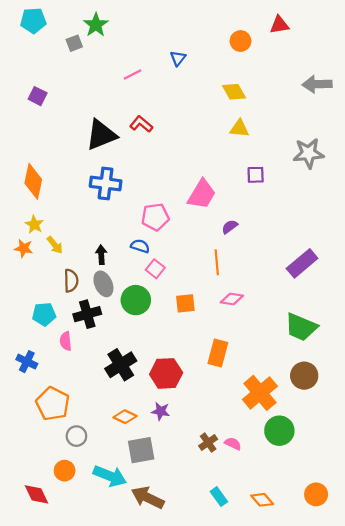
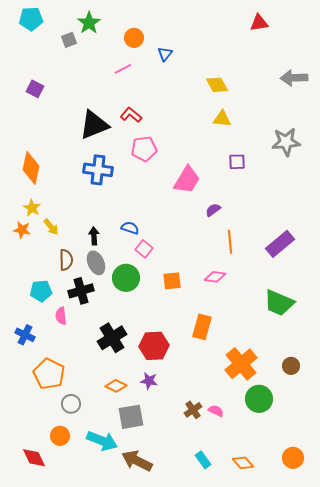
orange circle: (241, 41) -> (134, 38), moved
pink pentagon: (155, 217) -> (144, 149), moved
orange line: (217, 262) -> (230, 242), moved
brown circle: (304, 376) -> (291, 366), moved, size x0.7

